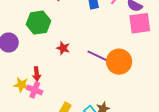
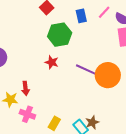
green hexagon: (38, 23) -> (60, 35), moved
pink cross: (35, 90) -> (27, 114), moved

